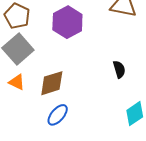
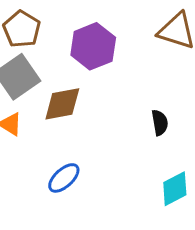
brown diamond: (52, 83) -> (62, 104), moved

